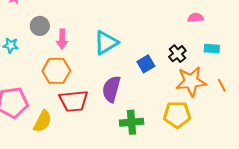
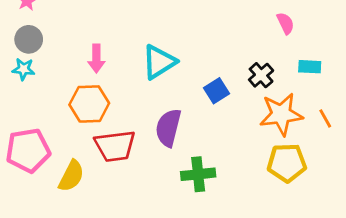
pink semicircle: (196, 18) -> (285, 23), turned 70
gray circle: (40, 26) -> (29, 39), moved
yellow pentagon: (177, 115) -> (287, 163), moved

